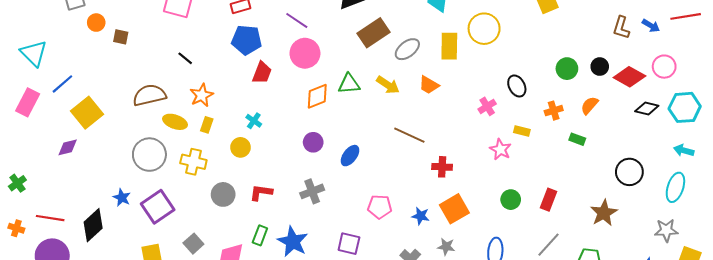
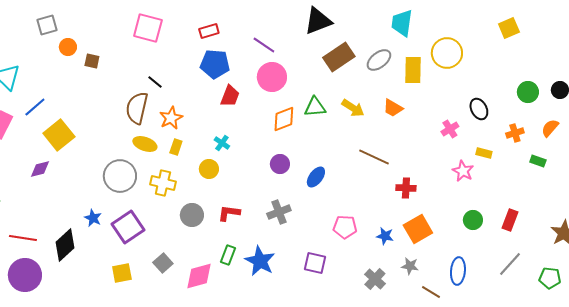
gray ellipse: (407, 49) -> (379, 60), moved
brown semicircle: (149, 95) -> (137, 108), moved, turned -64

